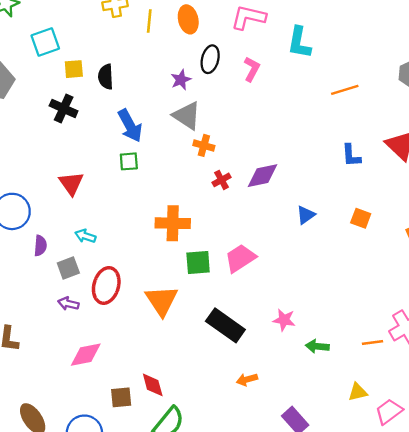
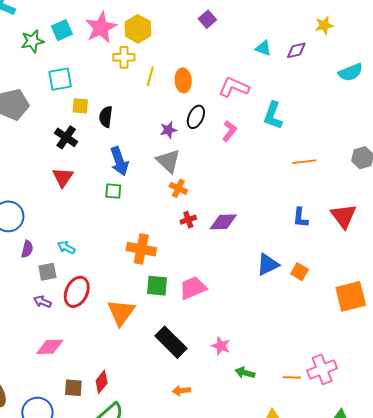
red triangle: (71, 183) -> (63, 177), moved
blue triangle: (306, 215) -> (268, 264), moved, size x1.4
red diamond: (153, 385) -> (102, 382), turned 45

